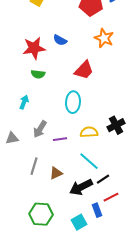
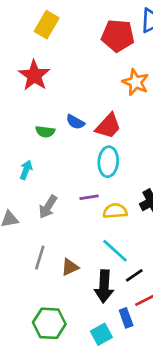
blue semicircle: (60, 40) -> (75, 122), moved
red star: (34, 48) -> (34, 75), moved, turned -30
cyan ellipse: (73, 102) -> (108, 162), moved
purple line: (60, 139) -> (89, 197), moved
black arrow: (81, 187) -> (104, 286), turned -60

